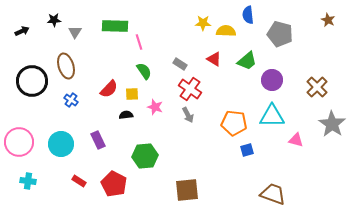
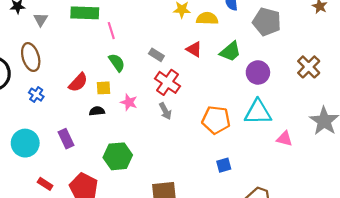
brown cross: (317, 87) -> (309, 67), moved
blue square: (247, 150) -> (224, 165), moved

